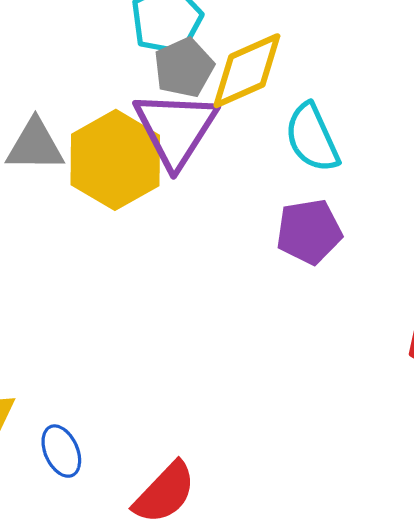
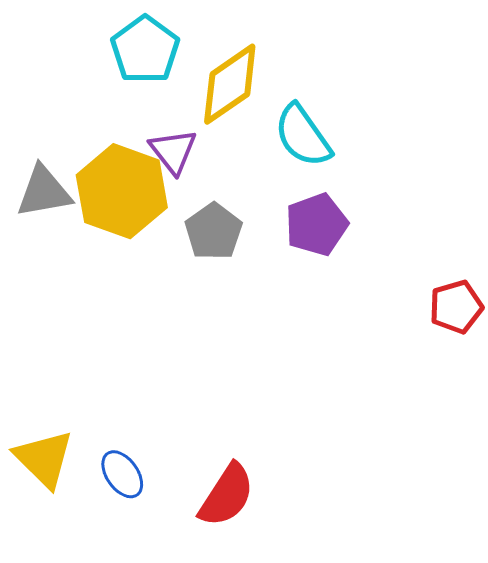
gray pentagon: (184, 68) -> (214, 231), moved
purple triangle: (176, 129) -> (173, 151), size x0.6

